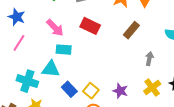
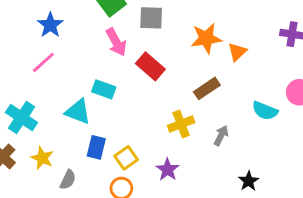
pink arrow: (55, 28) -> (116, 42), moved
cyan cross: (27, 81) -> (21, 117), moved
yellow cross: (152, 88) -> (181, 124), moved
blue rectangle: (69, 89) -> (96, 147), turned 42

